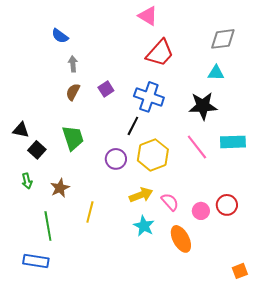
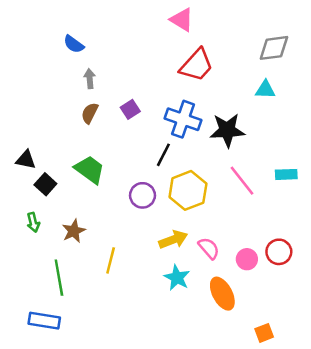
black star: (203, 106) -> (227, 130), moved
green trapezoid: (73, 138) -> (90, 170), turned -36
cyan rectangle: (233, 142) -> (286, 174), size x0.7
orange square: (240, 271) -> (264, 333), moved

